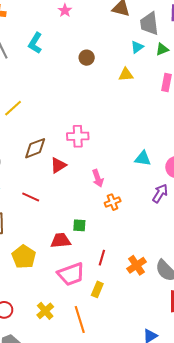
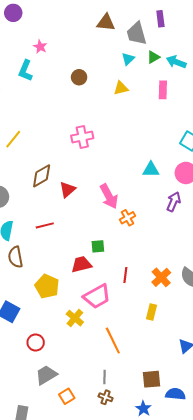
pink star: (65, 10) -> (40, 47), moved
pink cross: (78, 136) -> (82, 137), moved
pink arrow: (98, 178) -> (109, 196), size x1.4
red line: (31, 197) -> (45, 225), turned -30
yellow rectangle: (97, 289) -> (152, 312), moved
yellow cross: (45, 311) -> (75, 318), moved

